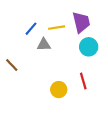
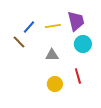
gray triangle: (44, 45) -> (52, 55), moved
brown line: (12, 65) -> (19, 42), moved

